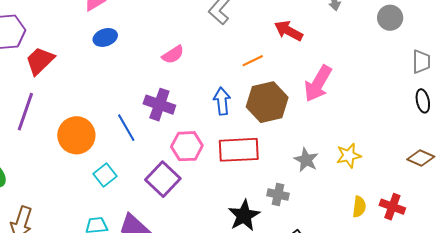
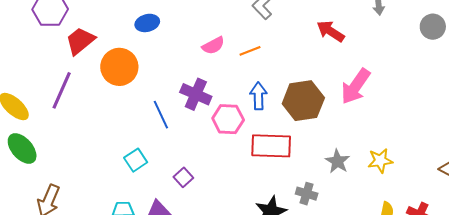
orange line: (253, 61) -> (250, 51), moved
orange circle: (76, 135) -> (119, 67), moved
pink hexagon: (187, 146) -> (228, 119), moved
purple square: (163, 179) -> (183, 177), moved, size x0.6

